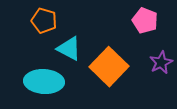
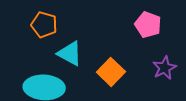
orange square: (109, 67) -> (111, 72), size x0.7

